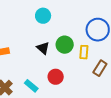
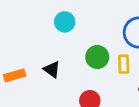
black triangle: (43, 48) -> (52, 69), moved

